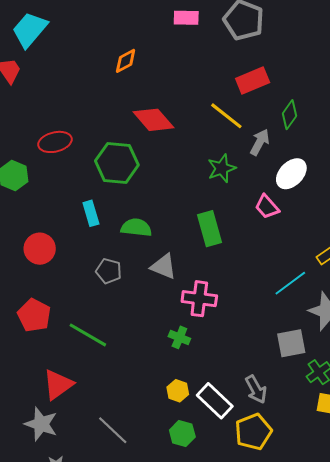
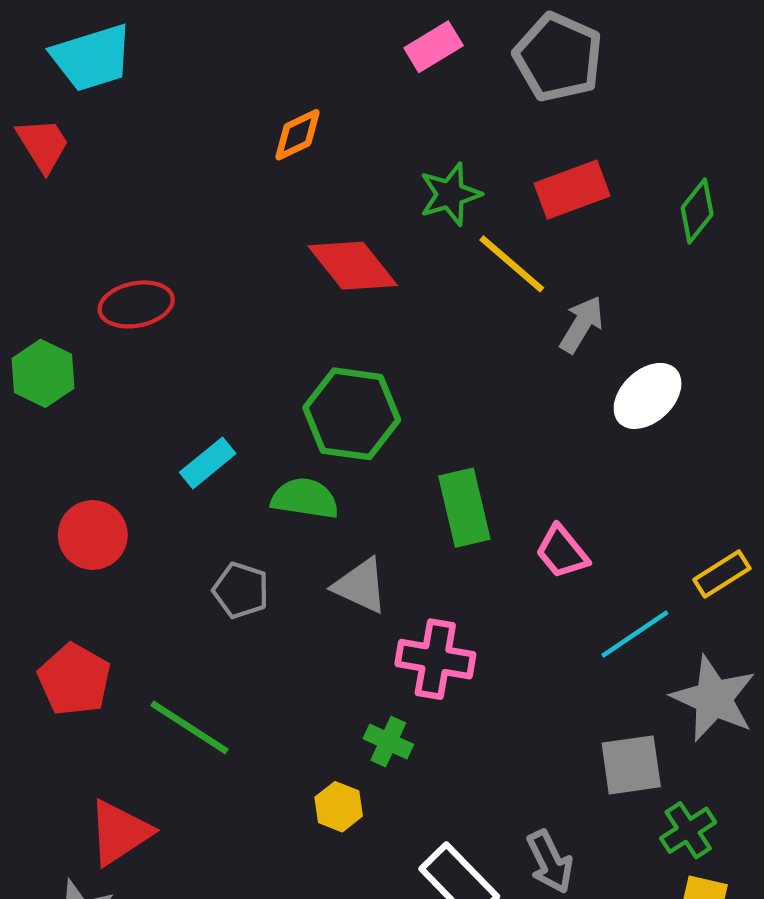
pink rectangle: (186, 18) -> (434, 47), turned -35
cyan trapezoid: (30, 30) -> (92, 58), turned -150
green diamond: (290, 115) -> (697, 211), moved
green hexagon: (117, 163) -> (352, 414), moved
green star: (222, 168) -> (450, 194), moved
pink trapezoid: (267, 207) -> (562, 552), moved
cyan rectangle: (91, 213) -> (208, 463), turned 65
yellow hexagon: (178, 391) -> (339, 807), moved

